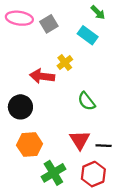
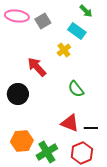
yellow cross: (65, 63) -> (64, 50), moved
red arrow: (42, 76) -> (37, 67), turned 40
red triangle: (80, 140) -> (70, 123), turned -36
orange hexagon: (30, 144) -> (22, 141), moved

